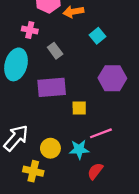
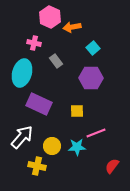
purple hexagon: (112, 78) -> (91, 78), moved
purple rectangle: (52, 87) -> (39, 104), moved, turned 30
red semicircle: (95, 171) -> (112, 166), moved

